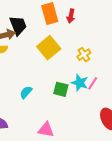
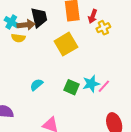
yellow cross: (84, 55) -> (103, 28), moved
cyan star: (80, 83) -> (91, 84), turned 30

